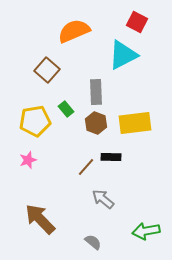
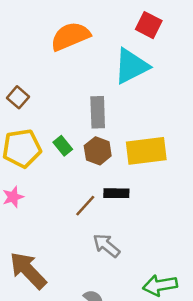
brown square: (47, 70) -> (18, 97), moved, size x0.7
green rectangle: (66, 109) -> (63, 146), moved

